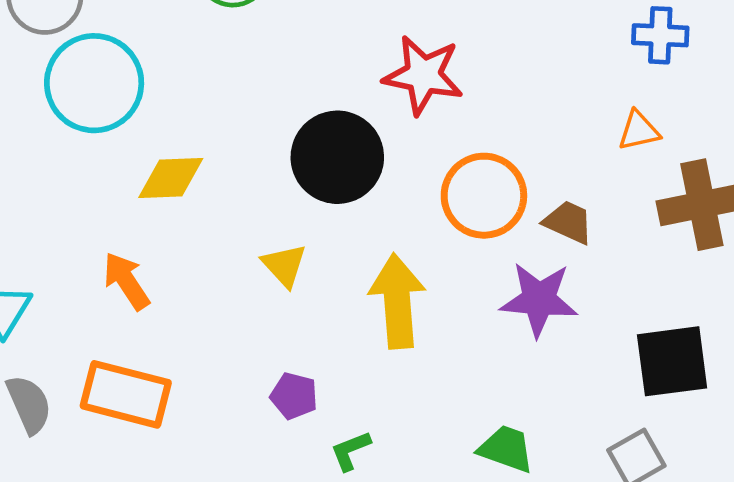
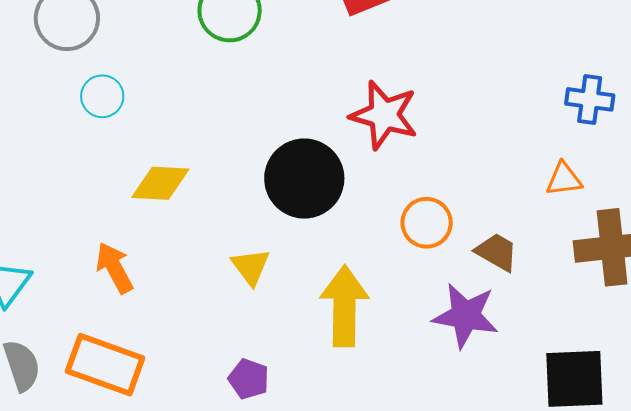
cyan circle: (94, 83) -> (102, 96), size x0.5
orange circle: (484, 196) -> (427, 223), size x0.7

